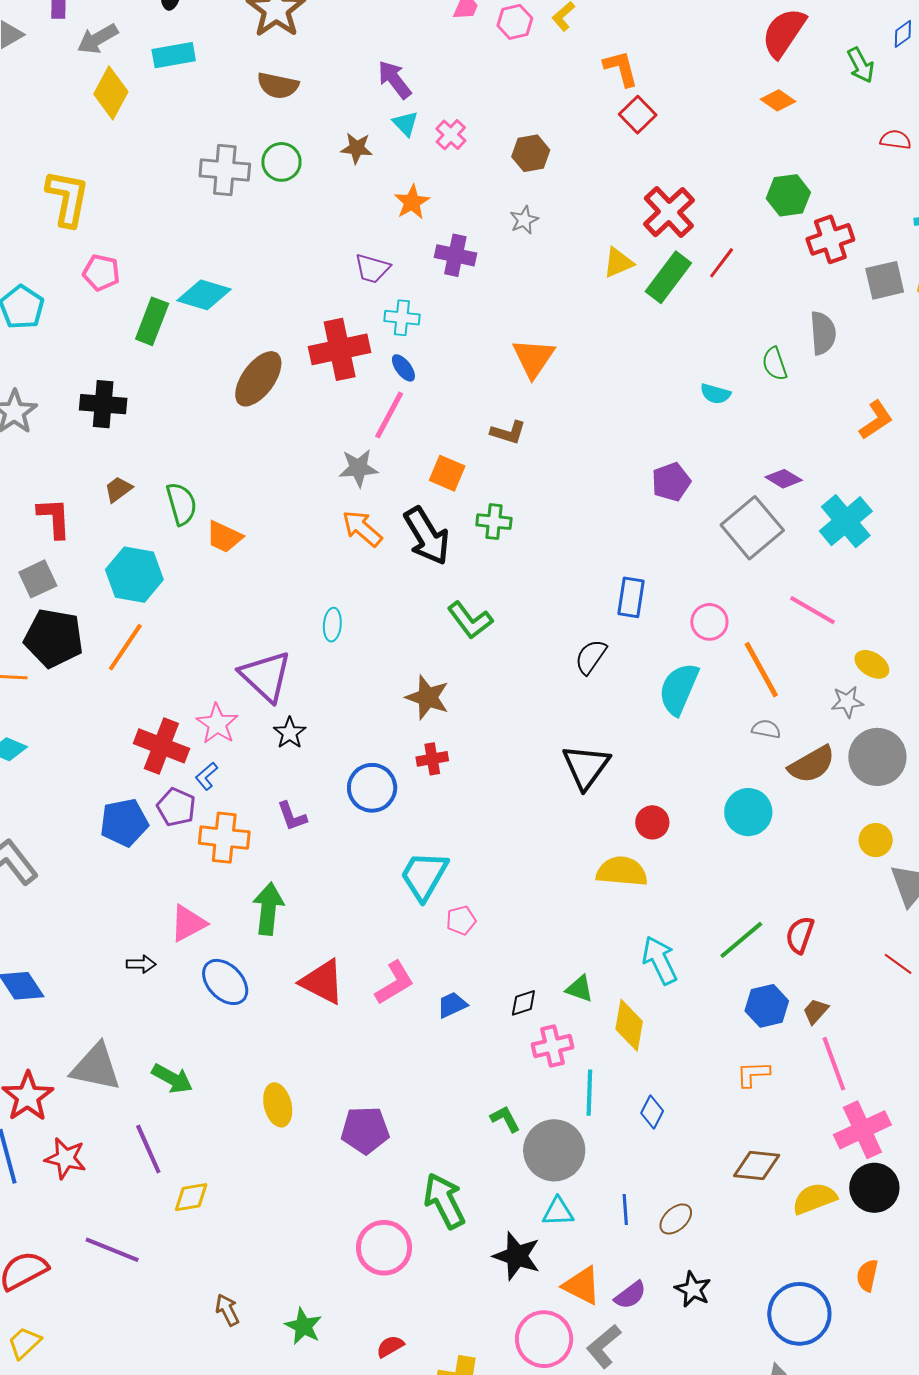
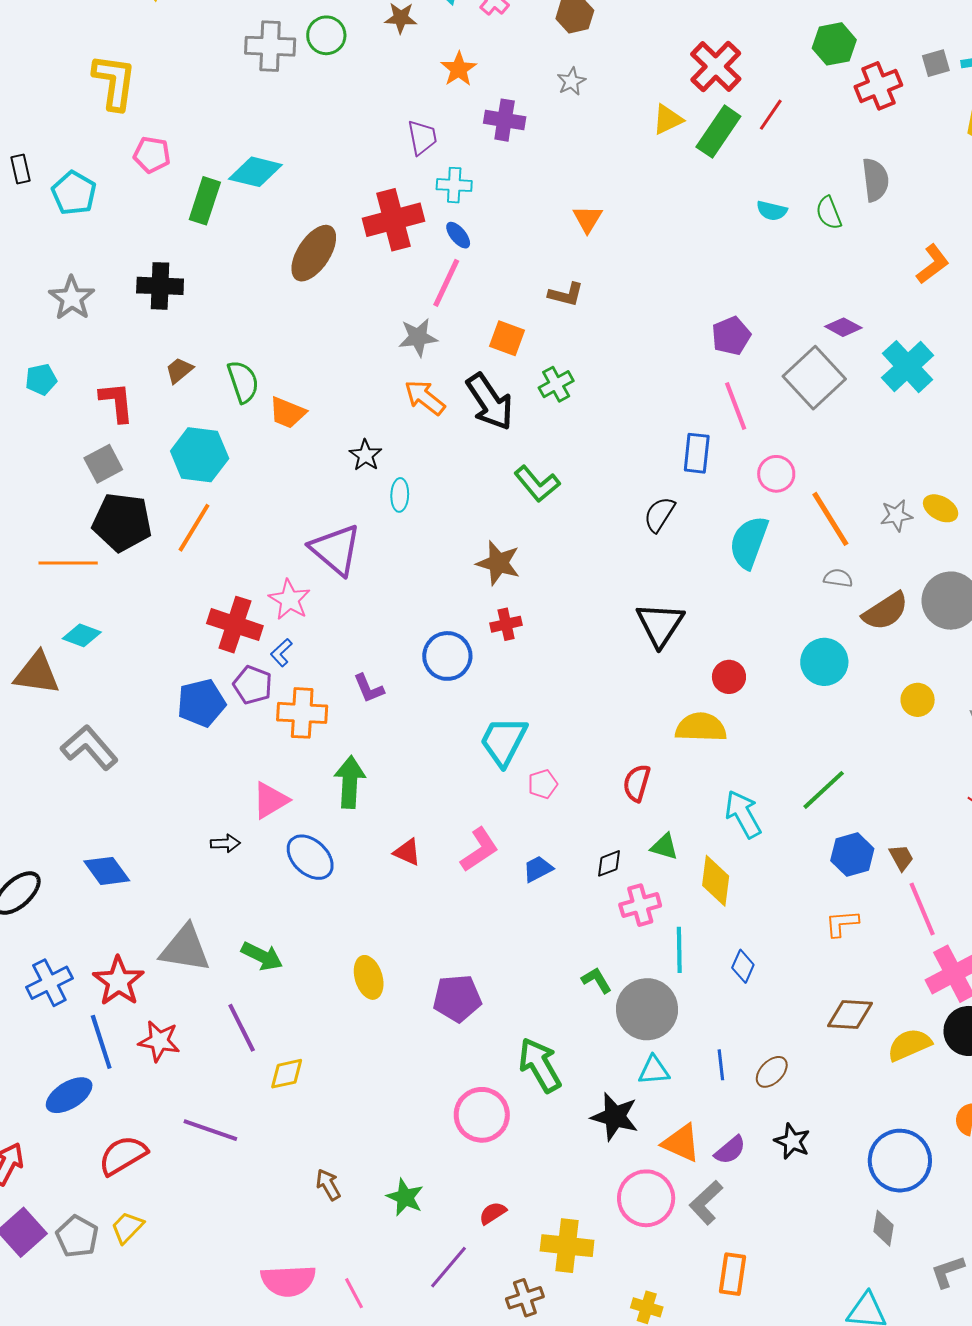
purple trapezoid: (372, 269) -> (422, 137), turned -114
gray square: (885, 280) -> (936, 63), moved, size x0.7
orange triangle: (533, 358) -> (588, 219), size x0.7
cyan semicircle: (715, 394) -> (772, 211), moved
green cross: (494, 522) -> (556, 384), turned -32
pink line: (813, 610) -> (736, 406), moved, turned 42
gray star: (847, 702) -> (896, 515), moved
black star: (290, 733) -> (366, 455), moved
yellow circle: (876, 840) -> (918, 700), moved
red semicircle: (800, 935) -> (637, 783), moved
red triangle: (322, 982) -> (407, 852), size x0.6
brown trapezoid: (816, 1011) -> (901, 858), turned 112

